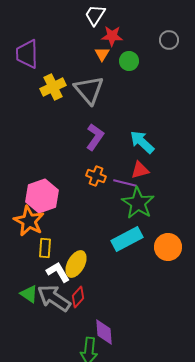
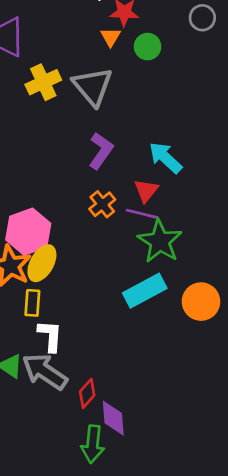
red triangle: (140, 170) -> (146, 191), moved, turned -36
orange cross: (96, 176) -> (102, 204), turned 30
yellow ellipse: (76, 264) -> (42, 263), moved
white L-shape: (58, 272) -> (50, 336), turned 35
red diamond: (78, 297) -> (87, 393), moved

